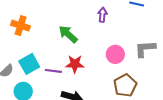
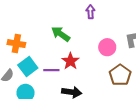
orange cross: (21, 26) -> (16, 44), moved
red star: (75, 64) -> (70, 61), turned -30

